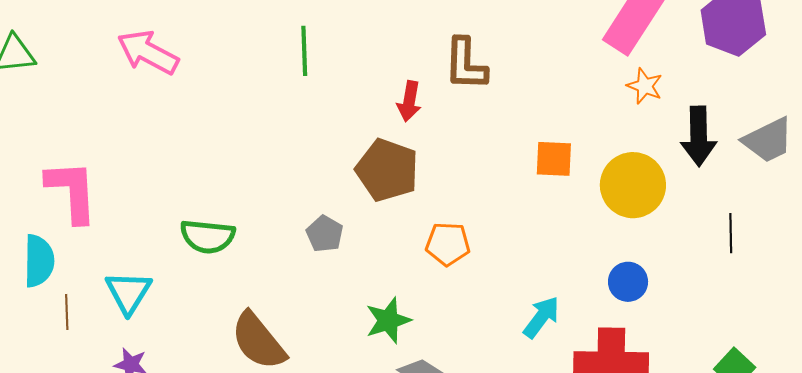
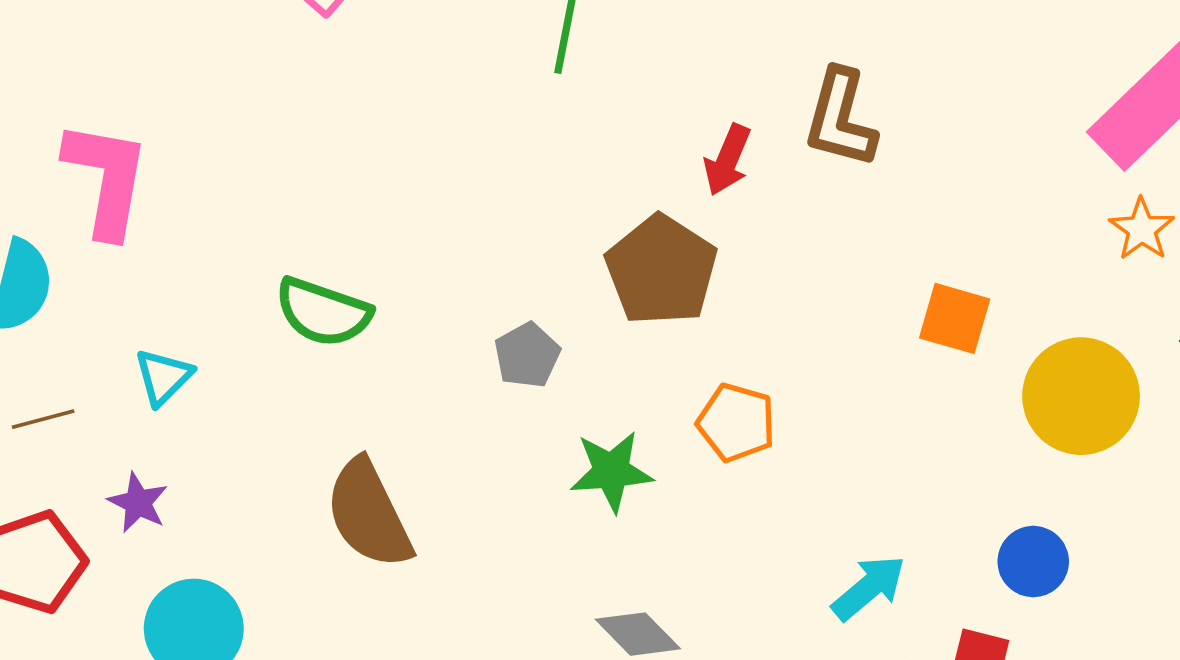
cyan triangle: (128, 292) -> (163, 377), size x0.7
brown line: (67, 312) -> (43, 419), moved, turned 64
green star: (388, 320) -> (611, 471), moved

